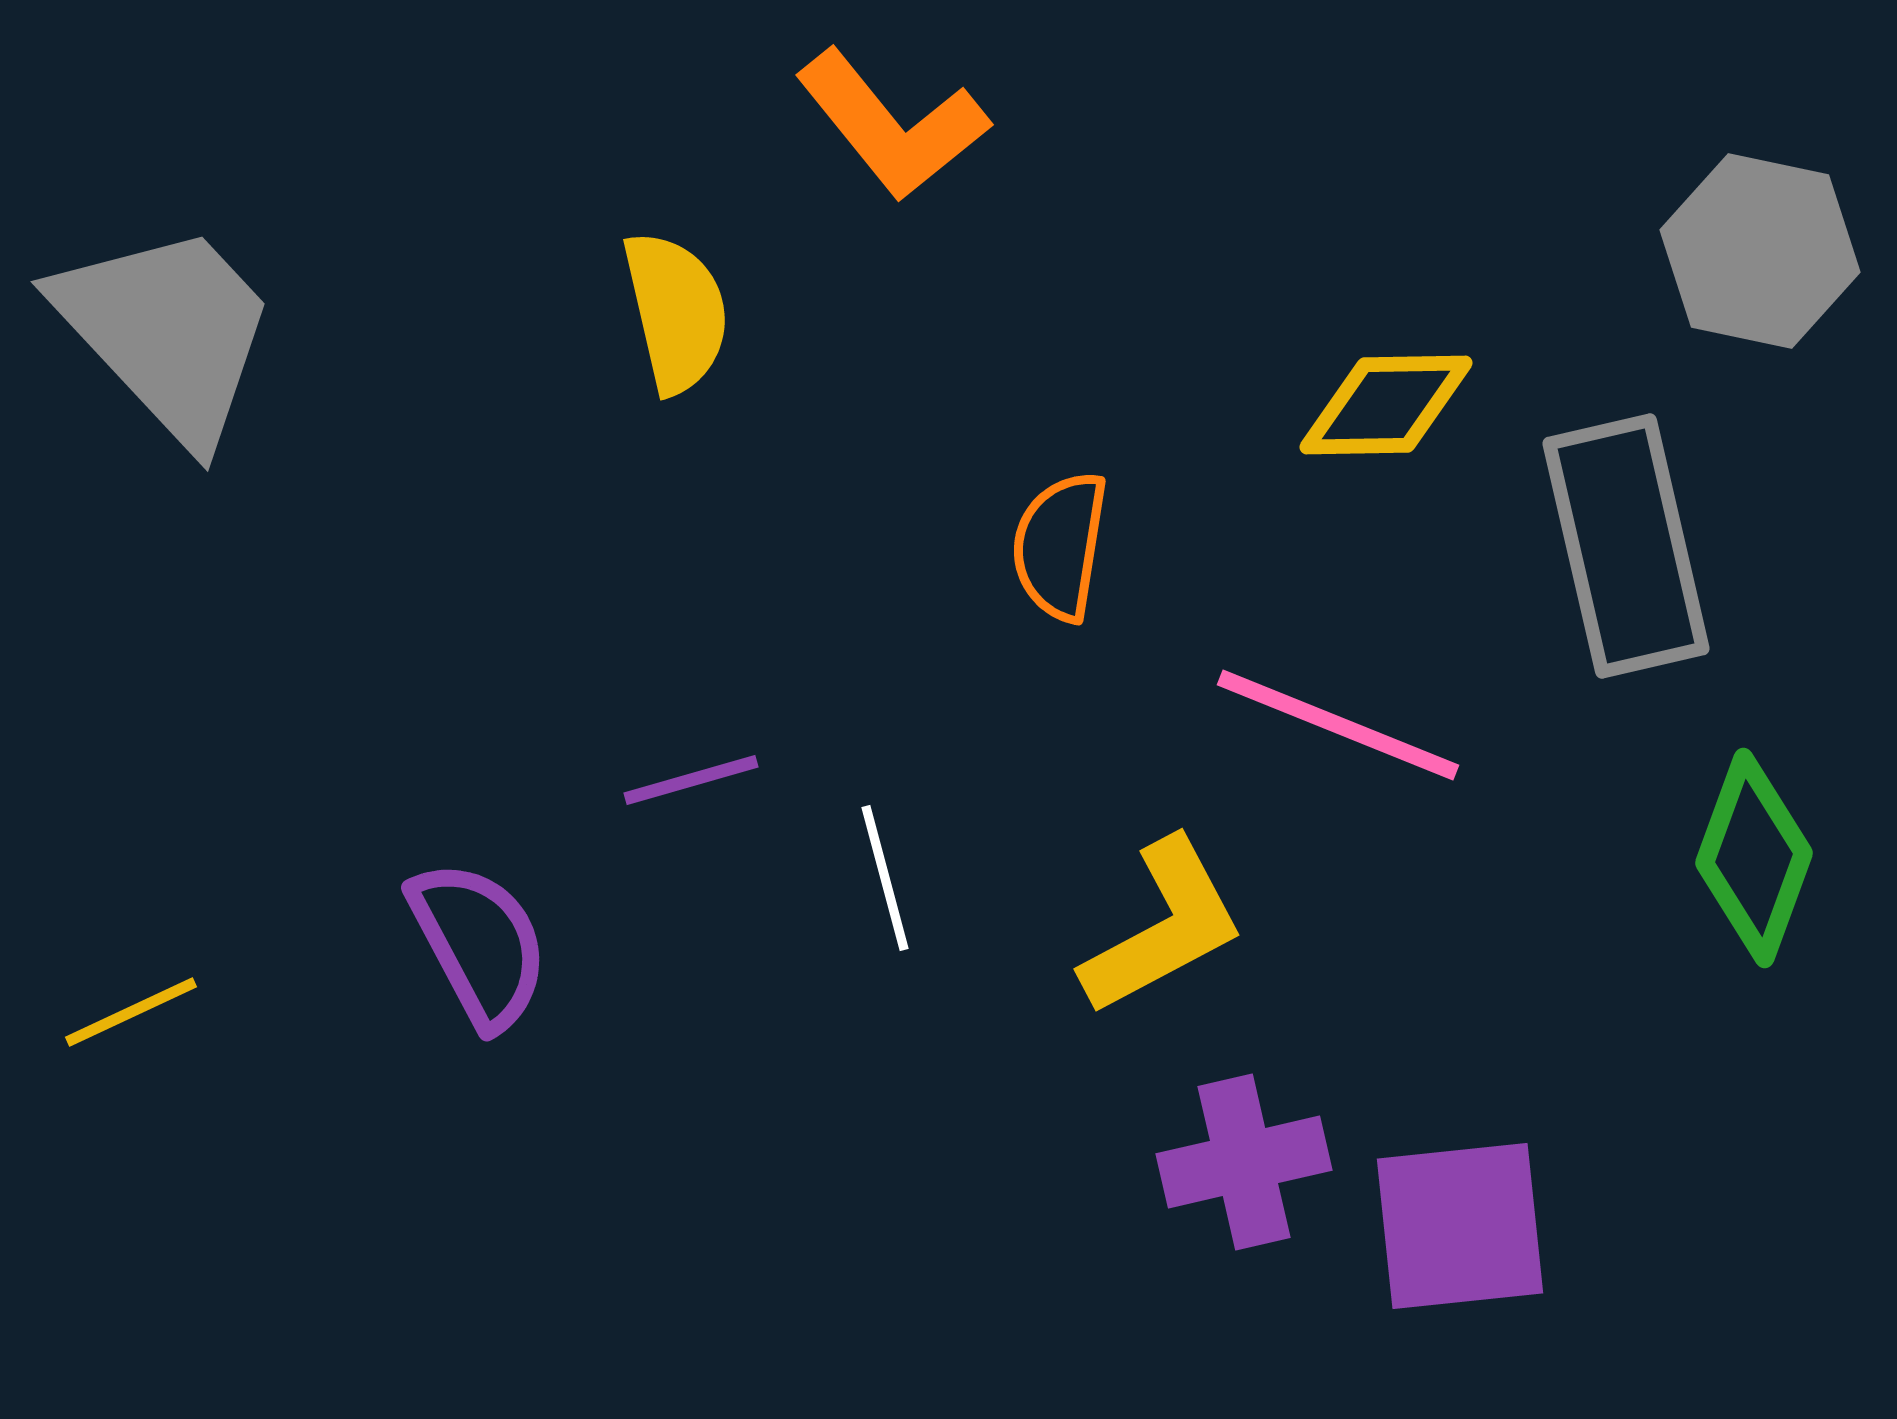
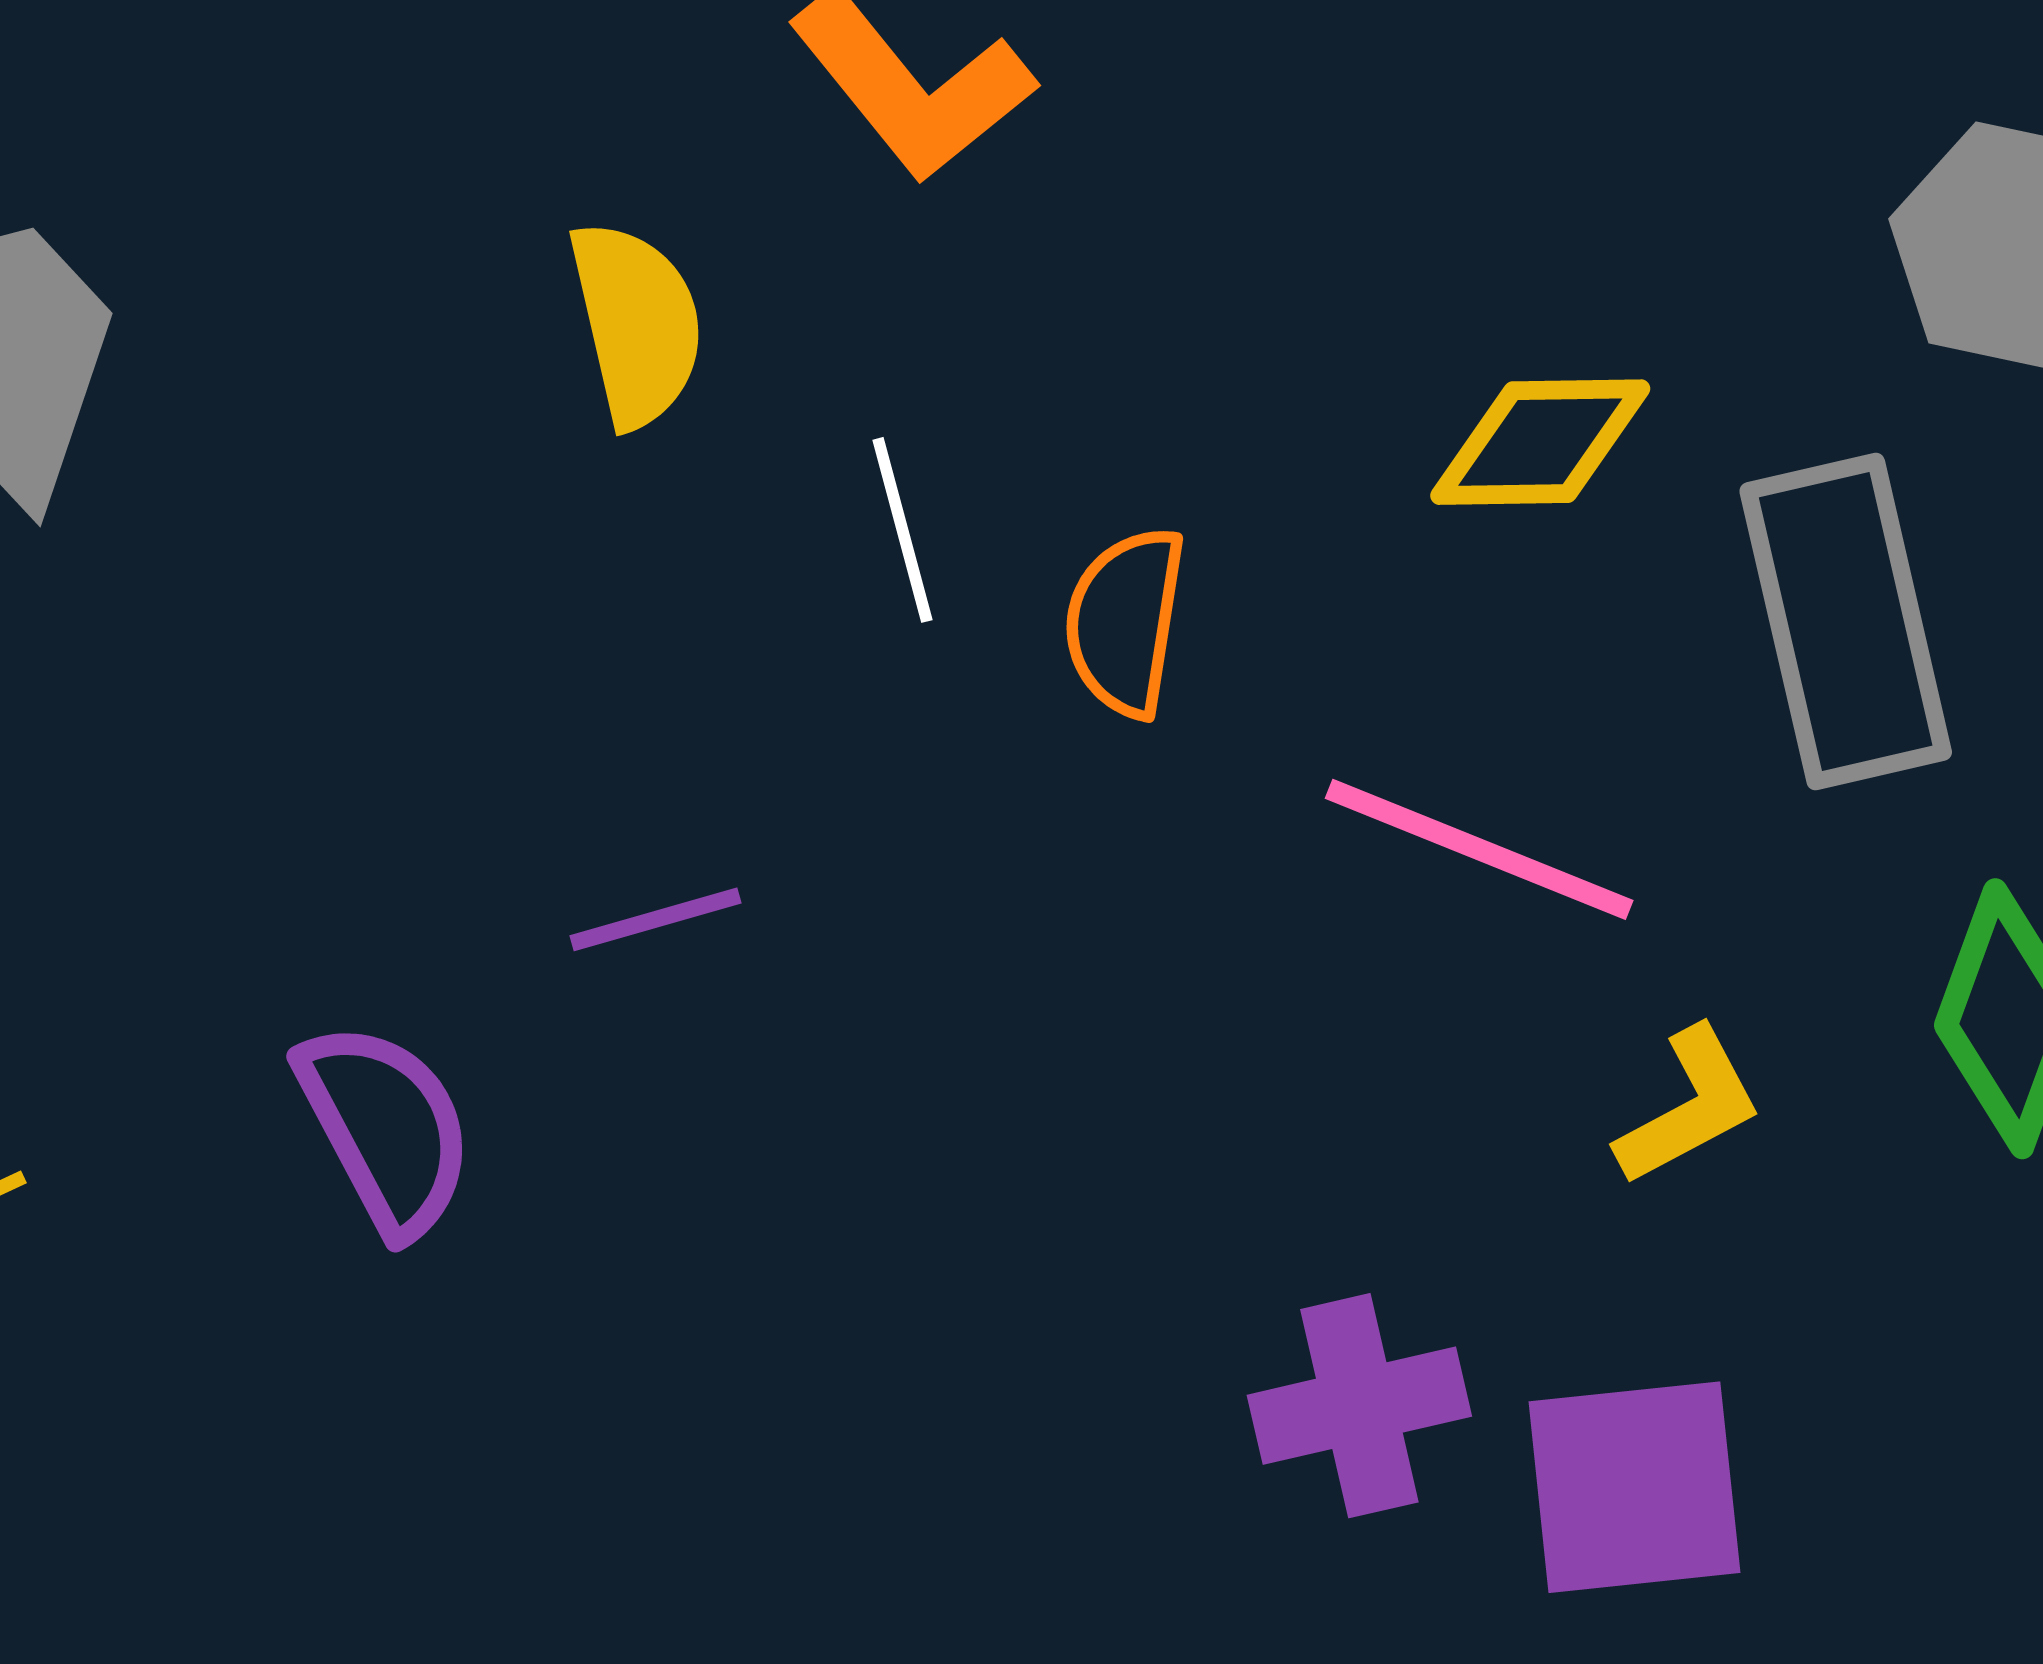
white line: (885, 878) -> (902, 530), moved
yellow L-shape: (1163, 927) -> (1689, 1107), moved, size x0.7

